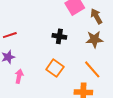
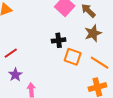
orange square: (55, 68) -> (73, 57), moved

